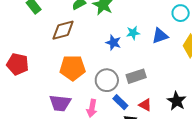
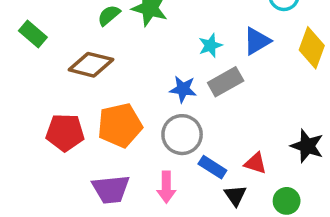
brown diamond: (63, 30) -> (91, 65), turned 40
blue star: (113, 43) -> (183, 89), moved
red pentagon: (18, 64) -> (65, 133), moved
gray rectangle: (136, 76) -> (226, 82), moved

